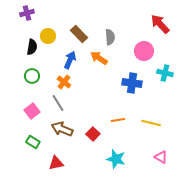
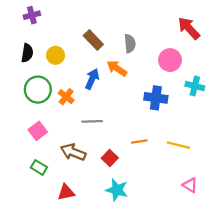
yellow circle: (48, 36) -> (55, 55), moved
black semicircle: (32, 47) -> (27, 53), moved
blue arrow: (70, 60) -> (92, 79), moved
green circle: (32, 76) -> (38, 90), size x1.5
orange cross: (64, 82) -> (66, 97), moved
gray line: (58, 103) -> (92, 121), moved, turned -60
cyan star: (116, 159) -> (117, 190), moved

